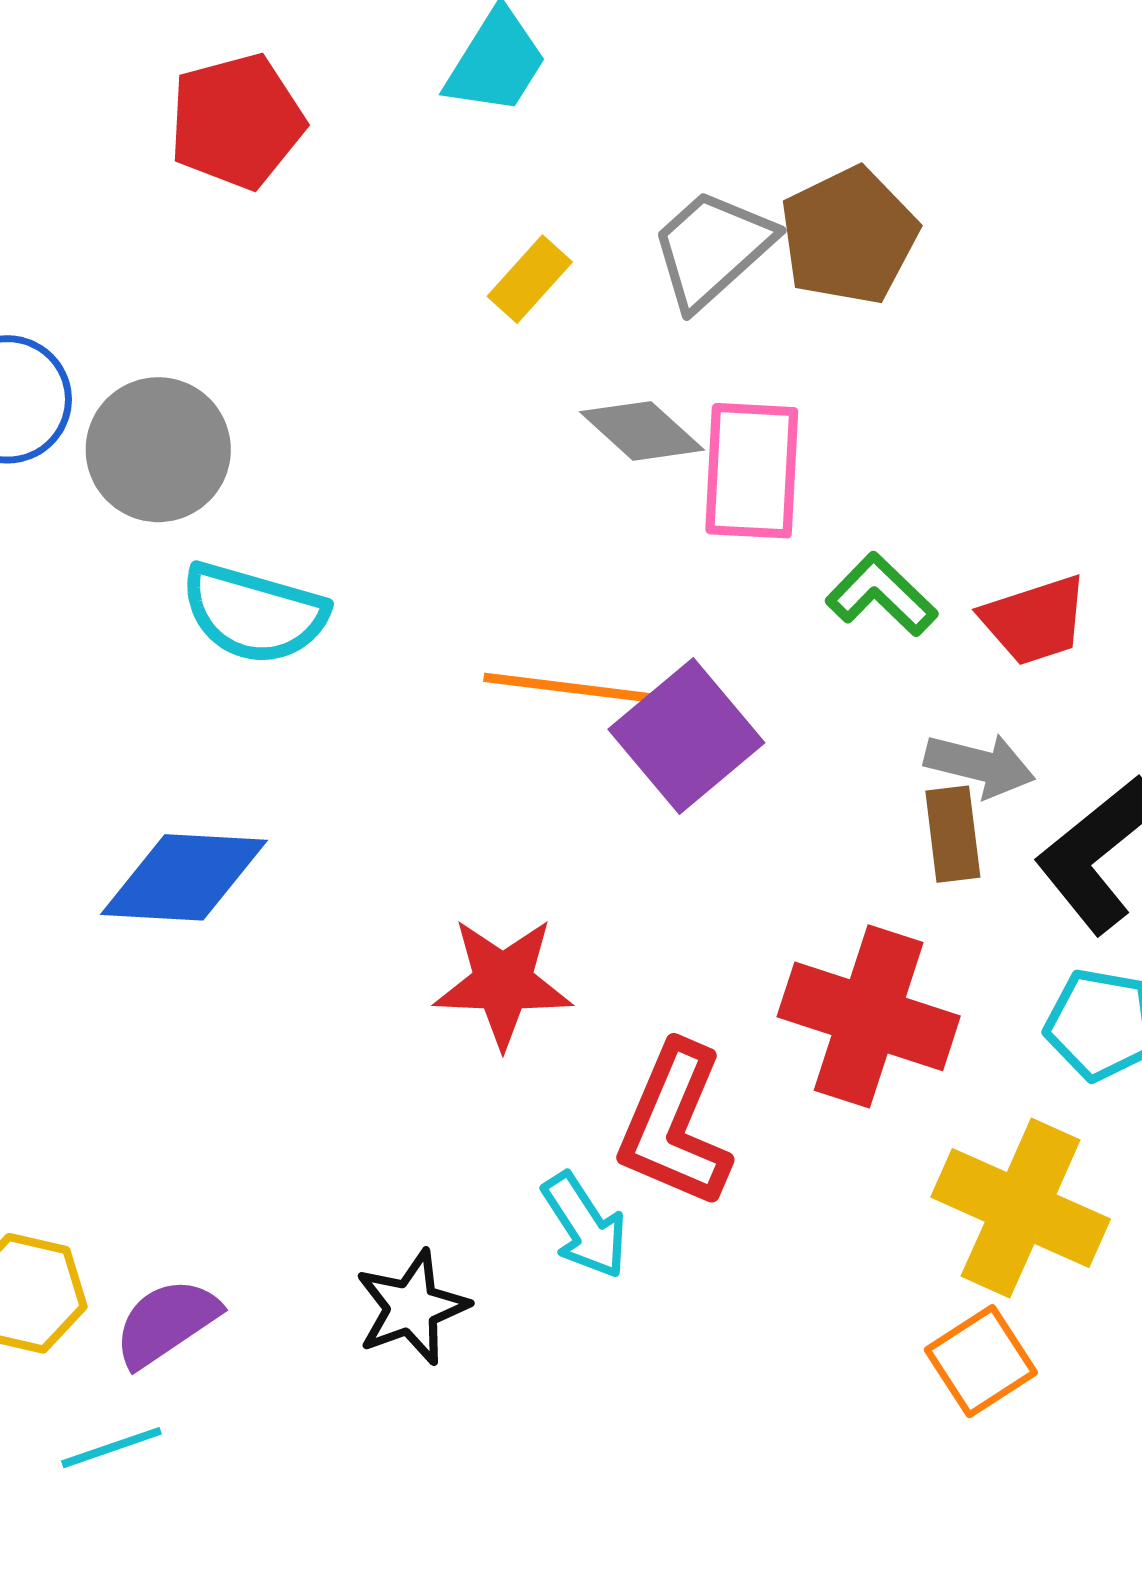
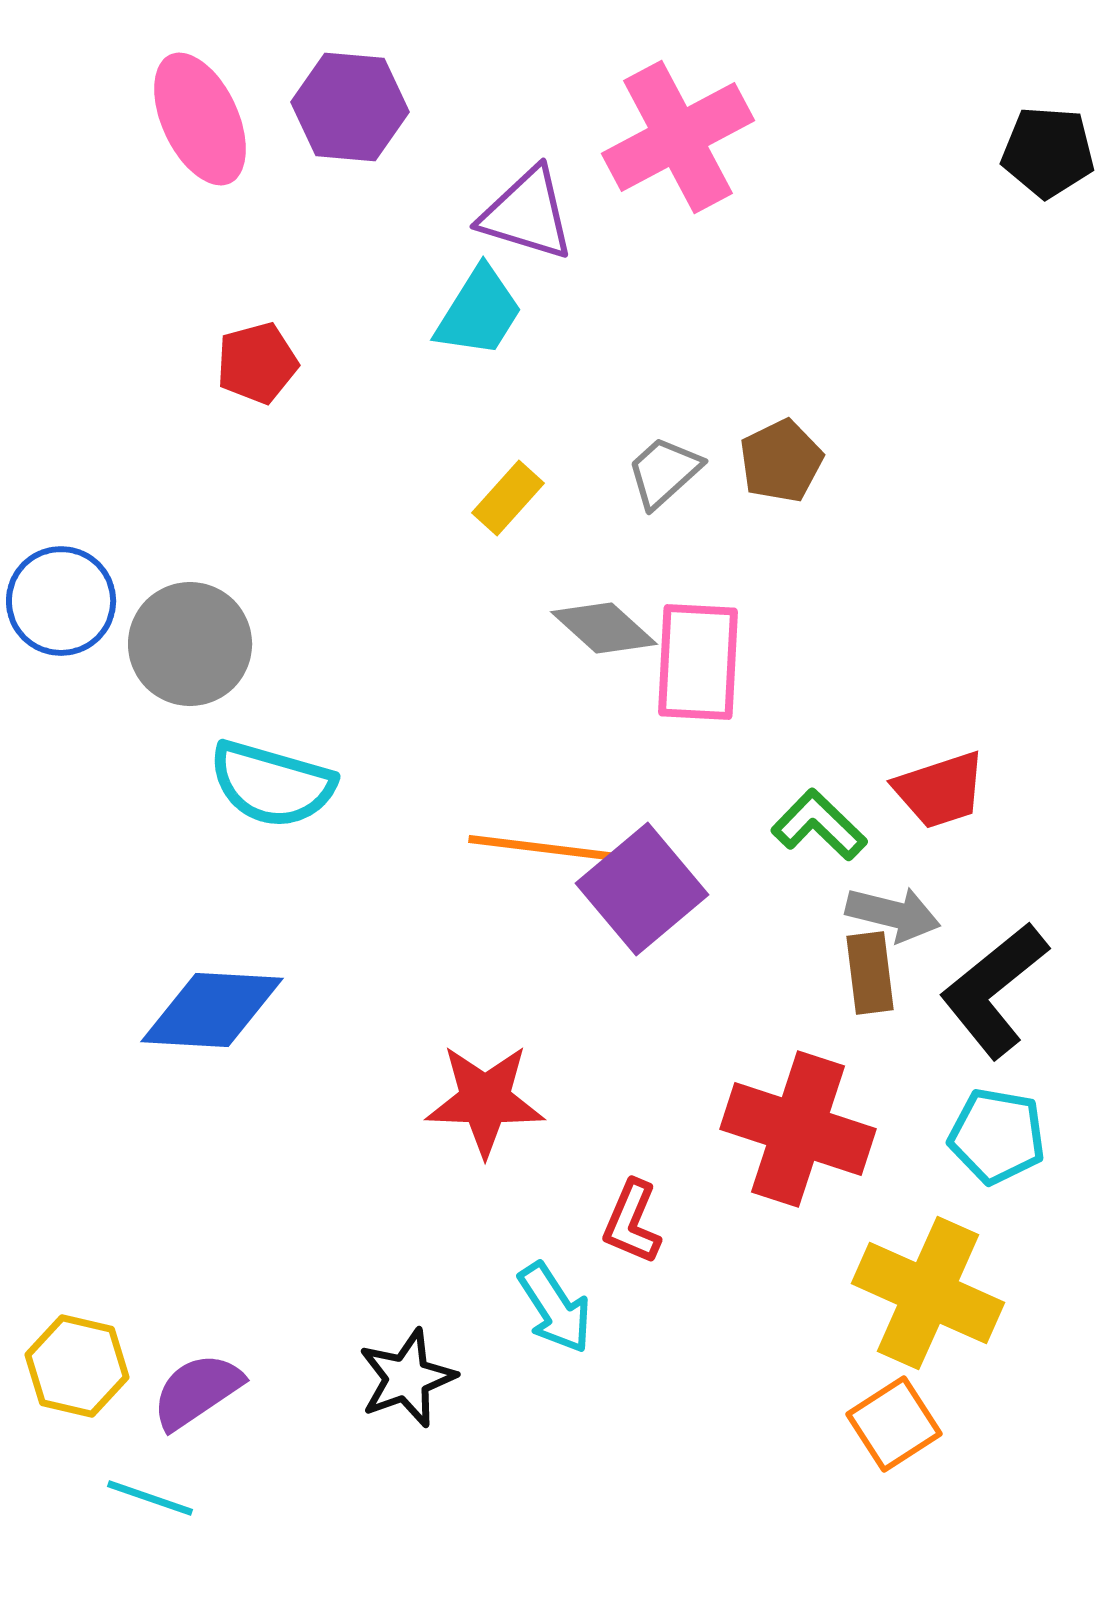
red pentagon: (237, 121) -> (257, 363), size x0.7
brown pentagon: (849, 236) -> (781, 461), size x0.7
gray trapezoid: (712, 249) -> (664, 472), size x0.7
green L-shape: (882, 595) -> (819, 825), moved
red L-shape: (675, 1125) -> (632, 1222), size x0.6
cyan line: (111, 1448) -> (150, 1498), turned 38

